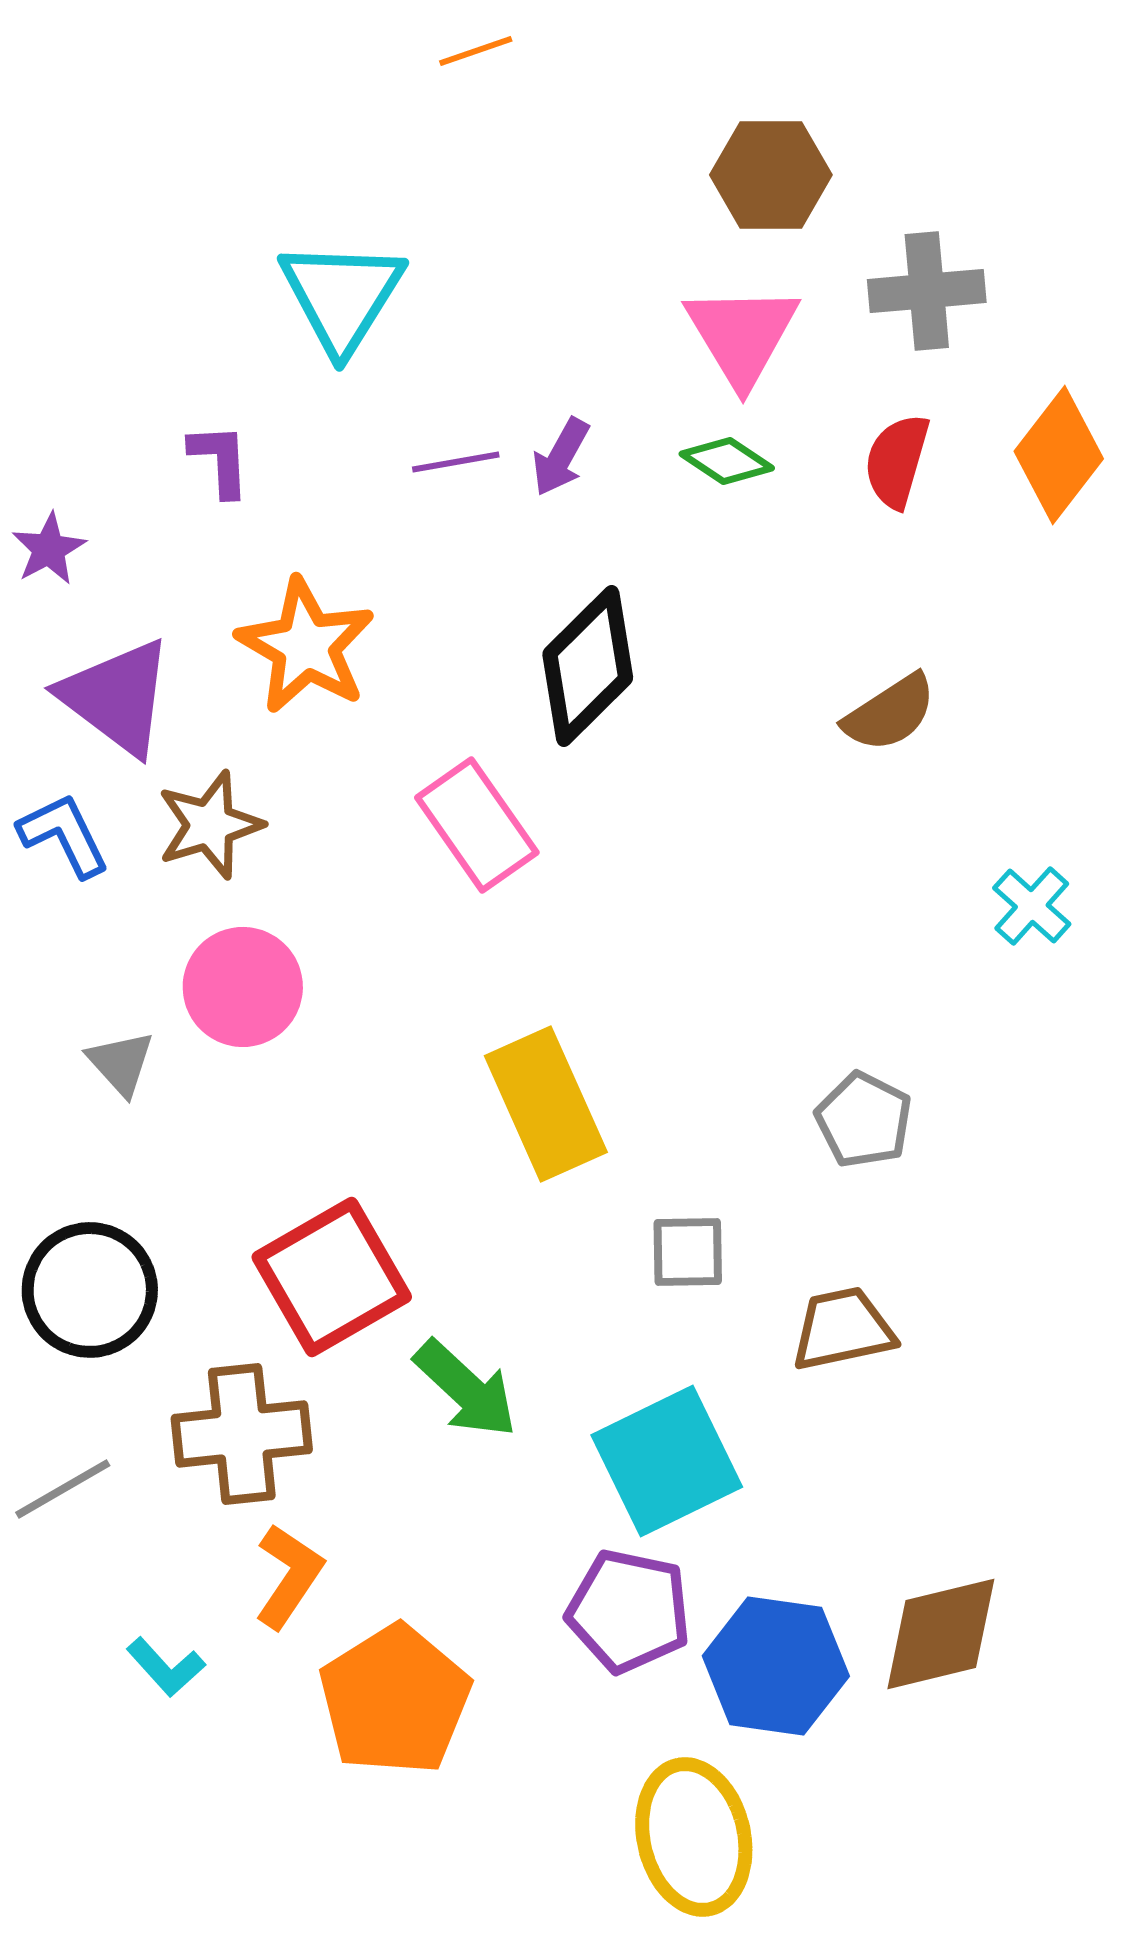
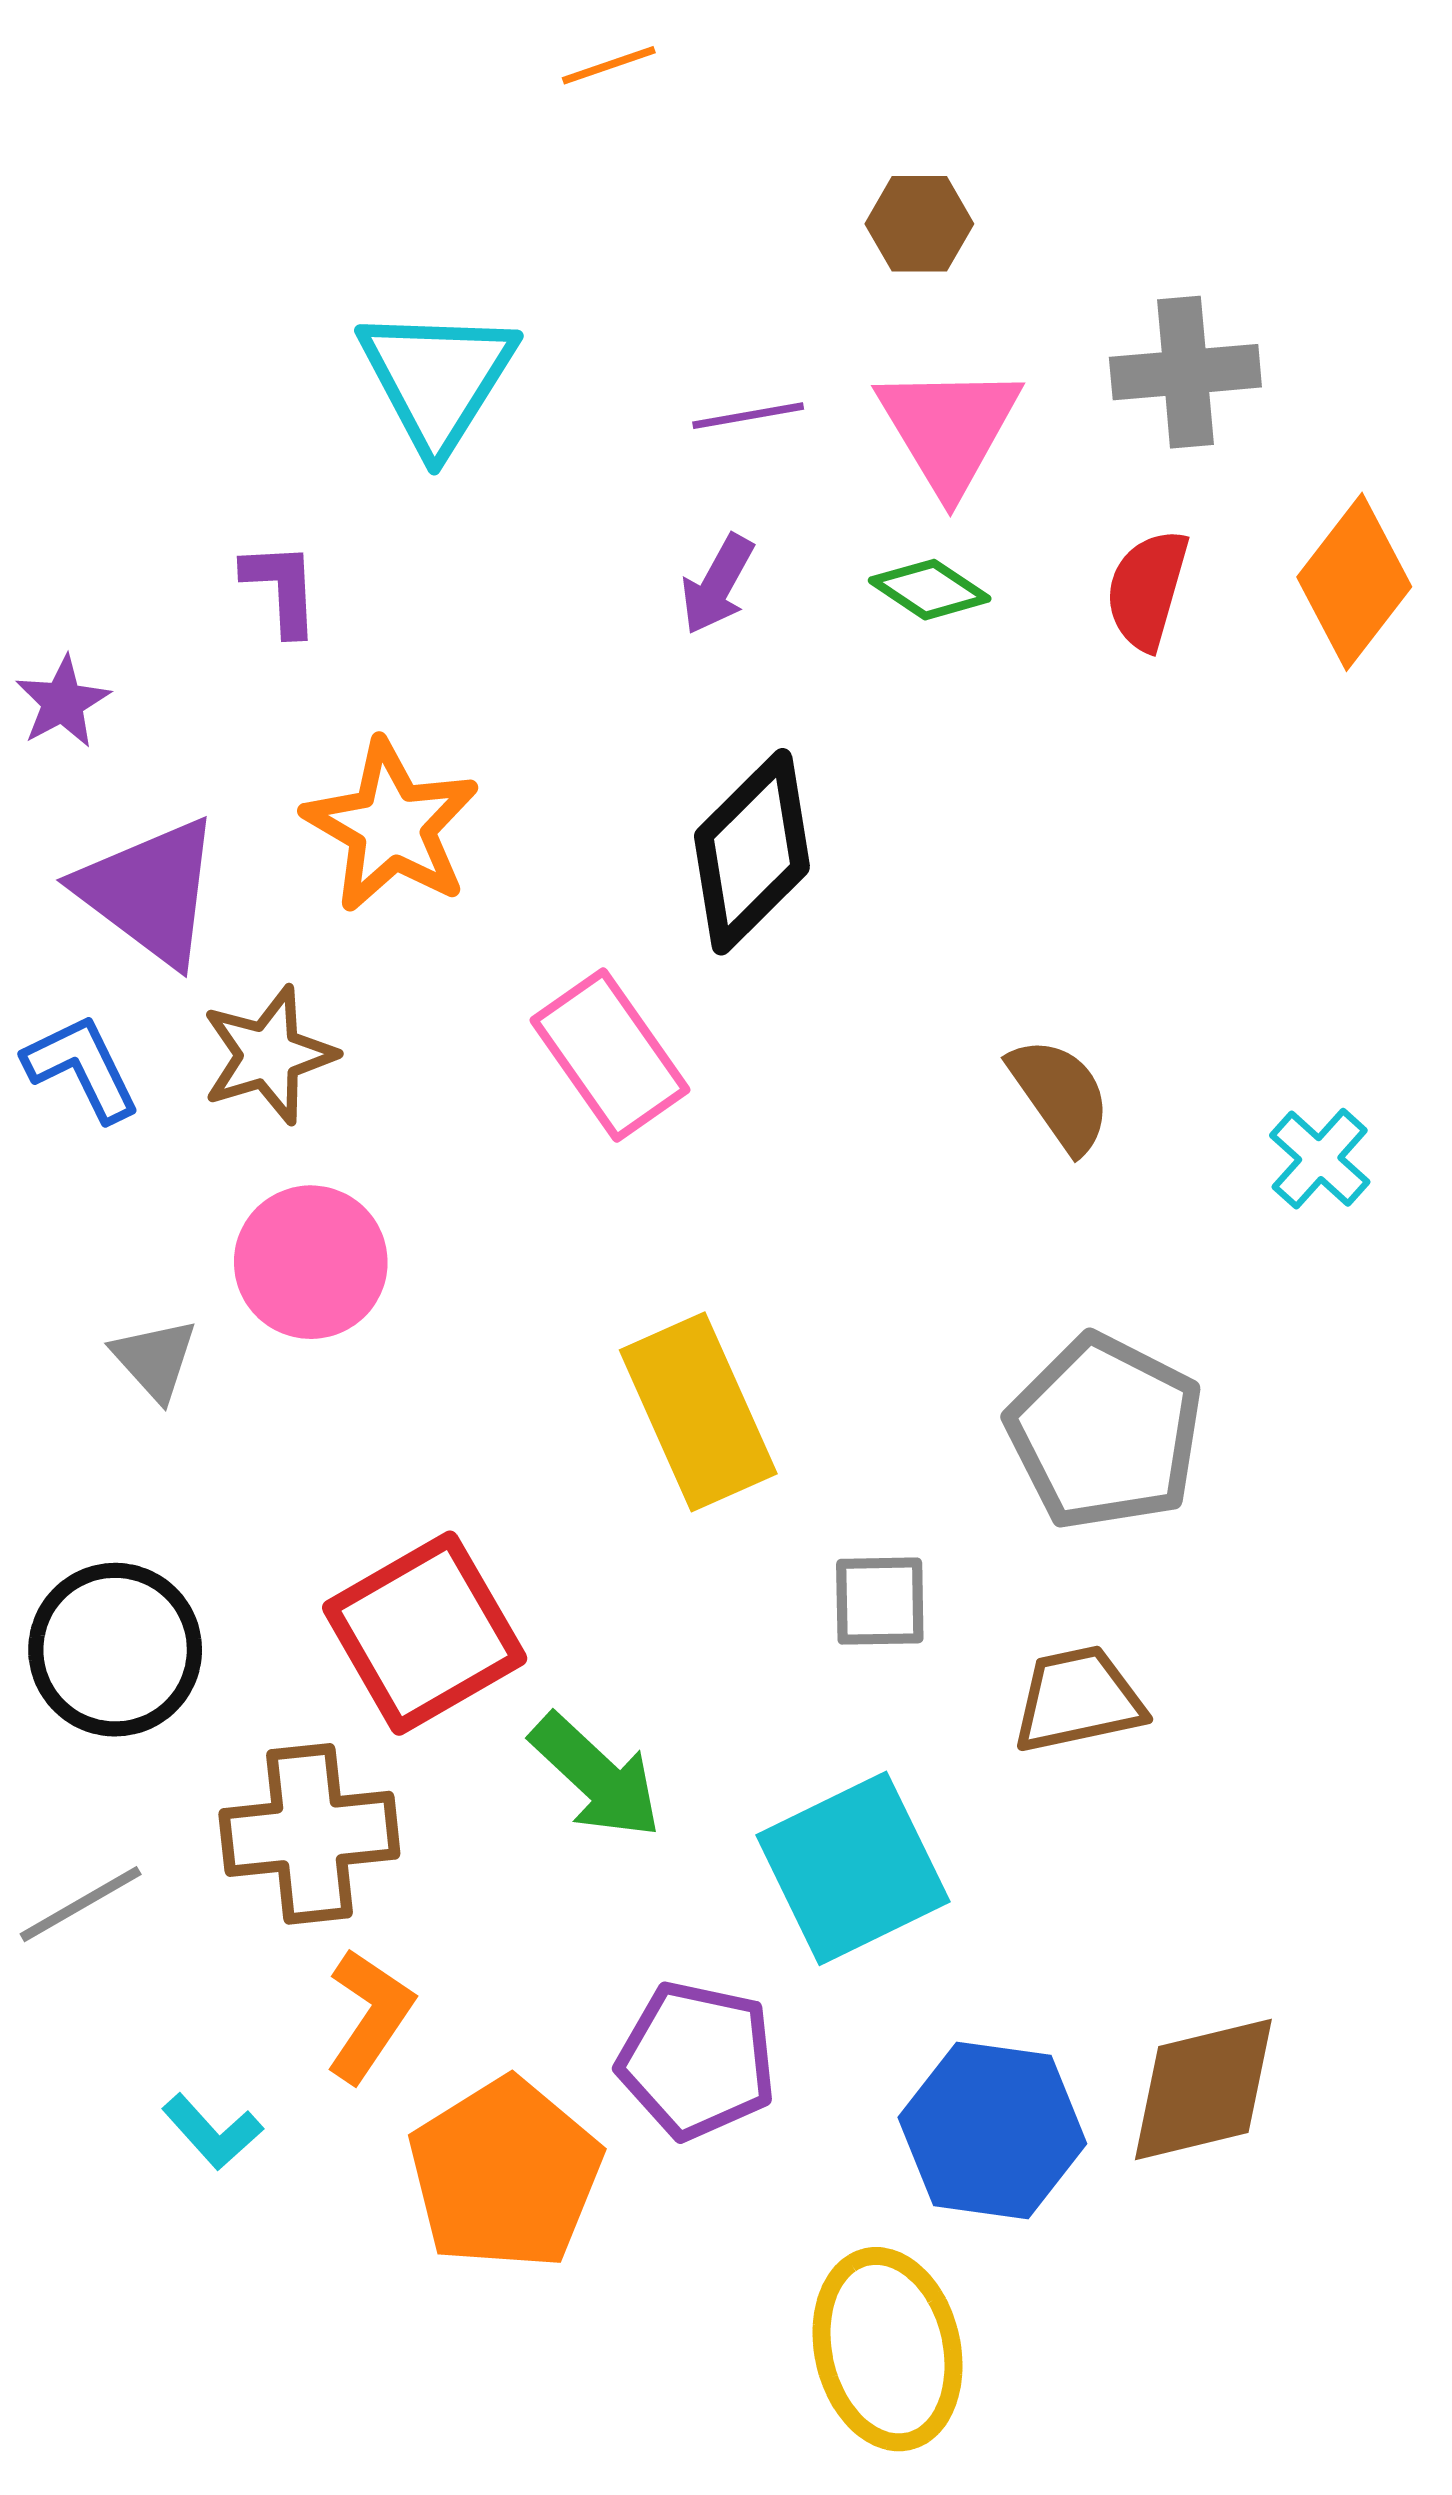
brown hexagon: (771, 175) -> (919, 224), moved, size x0.7
purple line: (456, 462) -> (748, 416), moved
brown semicircle: (890, 713) -> (1060, 1095), moved, turned -92
gray pentagon: (864, 1120) -> (1105, 1432), size x1.6
purple pentagon: (629, 1611) -> (697, 2060), moved

